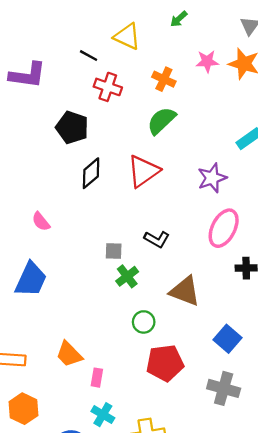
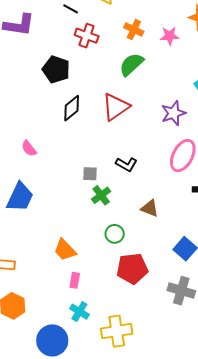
pink star: (207, 61) -> (170, 36), moved
brown triangle: (185, 291) -> (150, 208), size x0.7
orange trapezoid: (69, 354) -> (65, 250), moved

